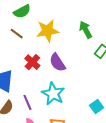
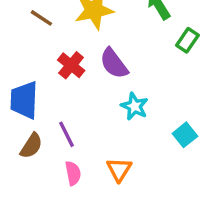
cyan star: (53, 94) -> (135, 106), moved, size x0.7

